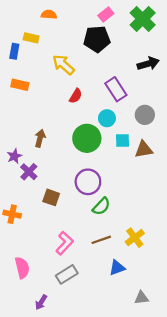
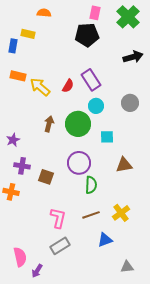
pink rectangle: (106, 15) -> (95, 13), turned -40
yellow arrow: (63, 65) -> (40, 87), moved
purple rectangle: (116, 89) -> (91, 80), moved
brown arrow: (40, 138) -> (49, 124), moved
cyan square: (123, 141) -> (107, 137), moved
brown triangle: (144, 149) -> (124, 165), moved
purple cross: (29, 172) -> (22, 166), moved, turned -35
green semicircle: (101, 206) -> (91, 185), turned -42
pink L-shape: (65, 243) -> (58, 218), turned -30
pink semicircle: (22, 268) -> (20, 257), moved

